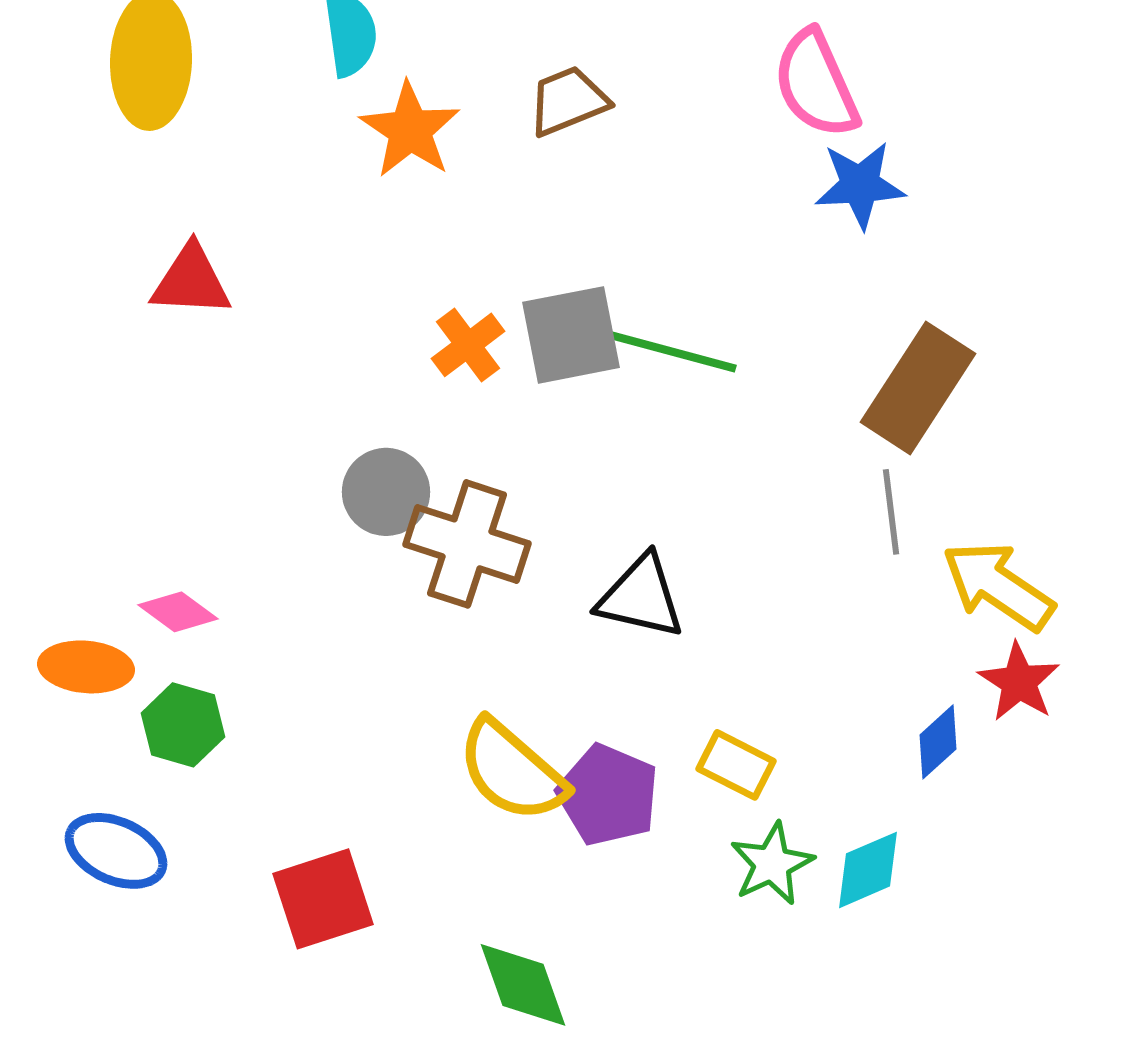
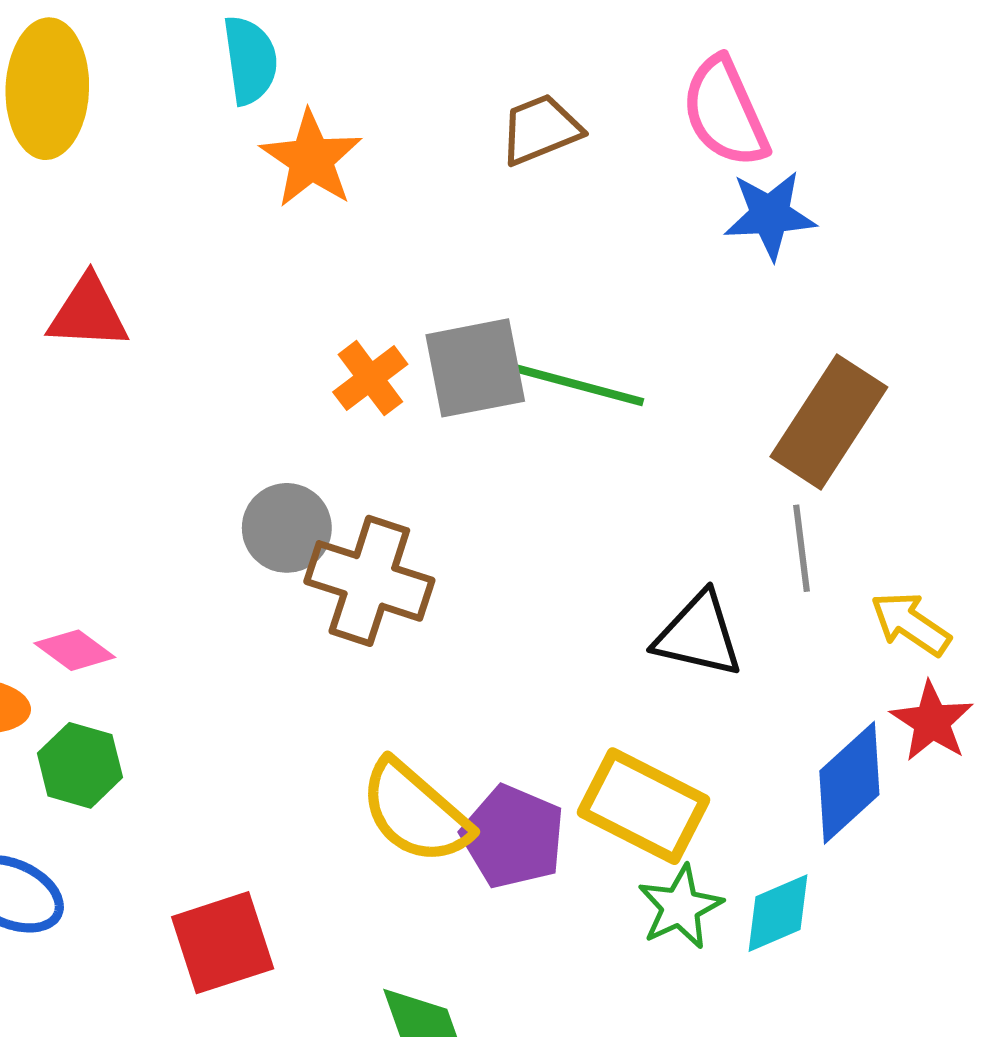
brown trapezoid: (568, 101) -> (541, 129), moved
yellow arrow: (998, 586) -> (910, 624), size x0.7
black triangle: (641, 597) -> (699, 635), moved
blue diamond: (938, 742) -> (849, 783), size x1.6
yellow rectangle: (736, 765) -> (643, 806), size x1.6

